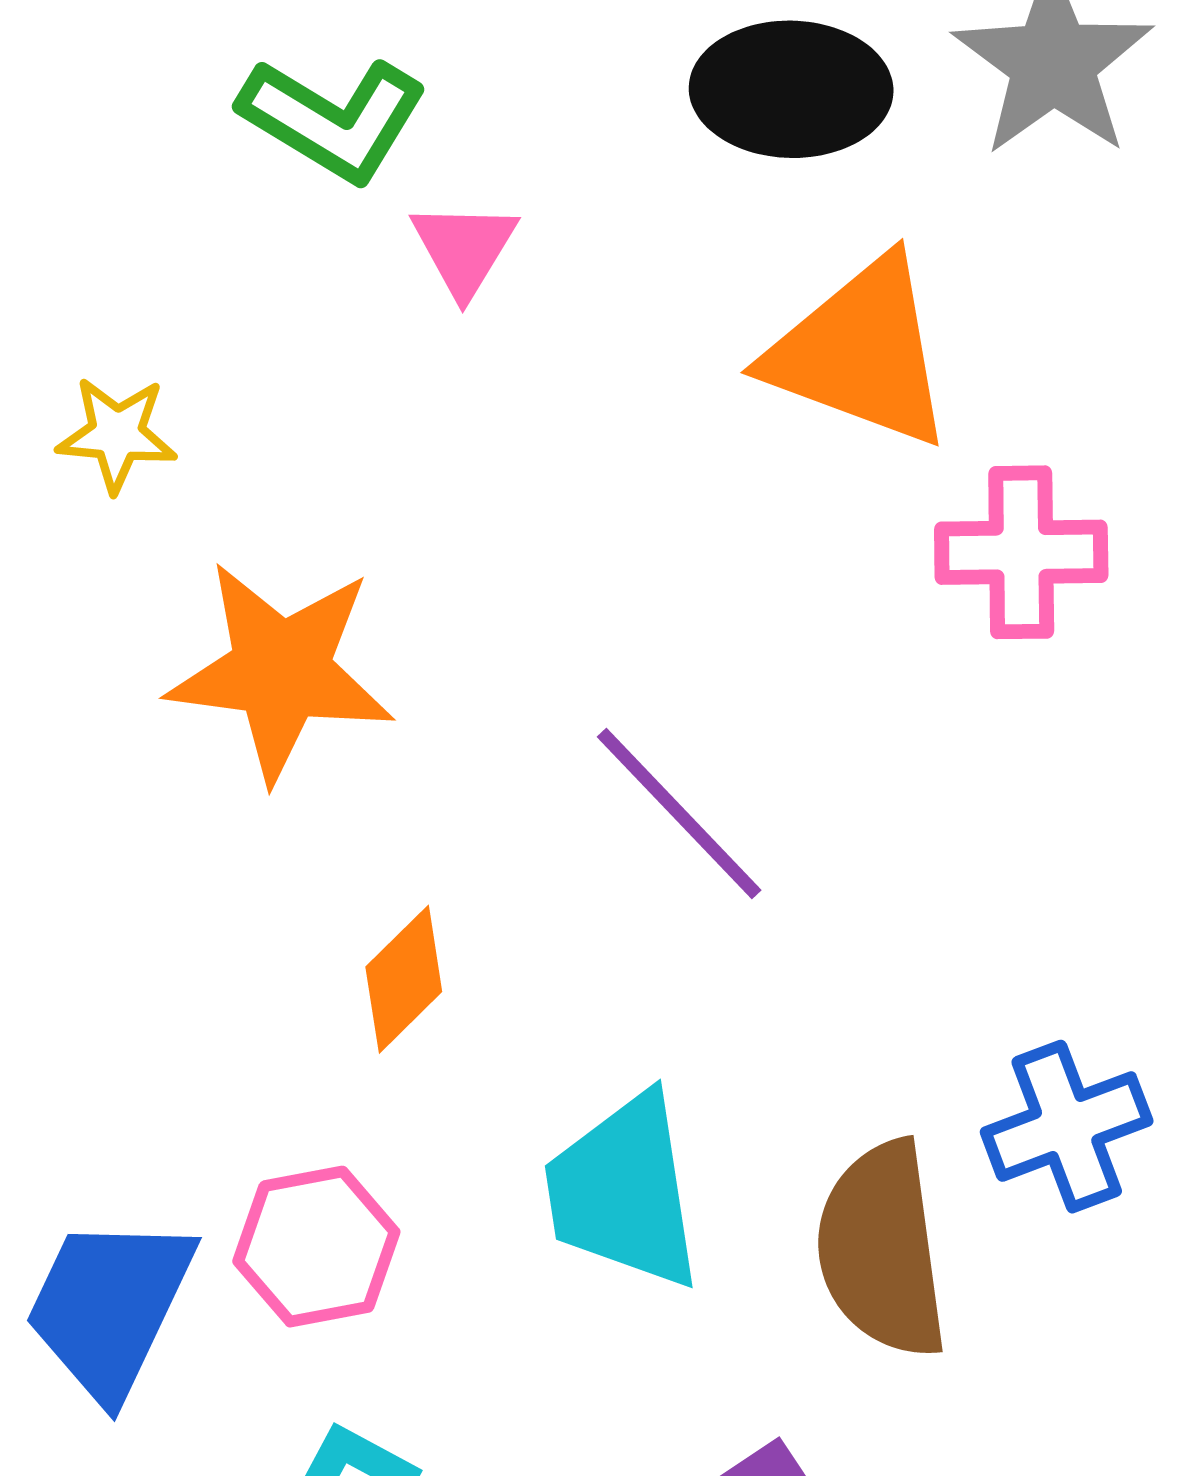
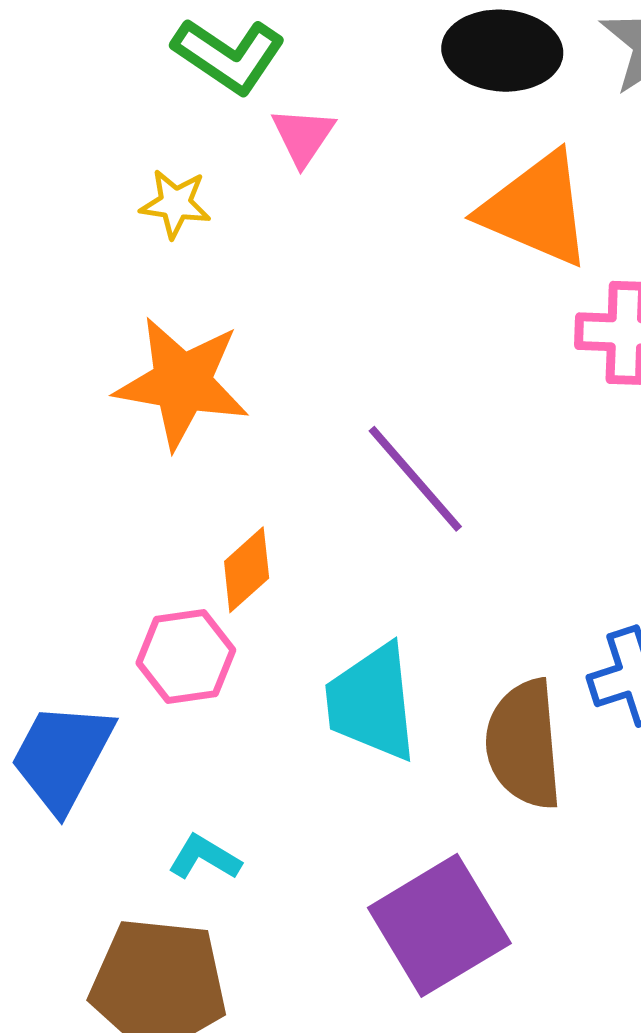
yellow star: (117, 434) -> (175, 204), moved
pink hexagon: (316, 1247) -> (186, 656), moved

